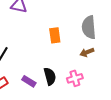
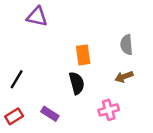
gray semicircle: (89, 27) -> (127, 45), size x0.7
black semicircle: (50, 76) -> (77, 83), moved

